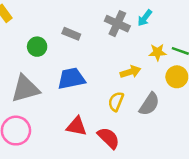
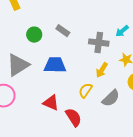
gray cross: (117, 24) -> (99, 43), moved, turned -30
yellow arrow: (130, 72) -> (102, 70), turned 126
gray triangle: (25, 89) -> (18, 65), turned -30

